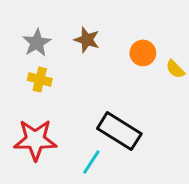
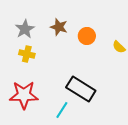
orange circle: (143, 53) -> (87, 36), moved

